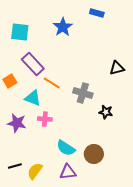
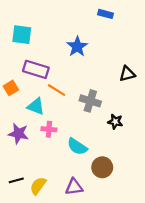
blue star: (63, 27) -> (77, 47), moved
purple rectangle: (33, 64) -> (36, 69), turned -30
cyan semicircle: (66, 148) -> (77, 147), moved

